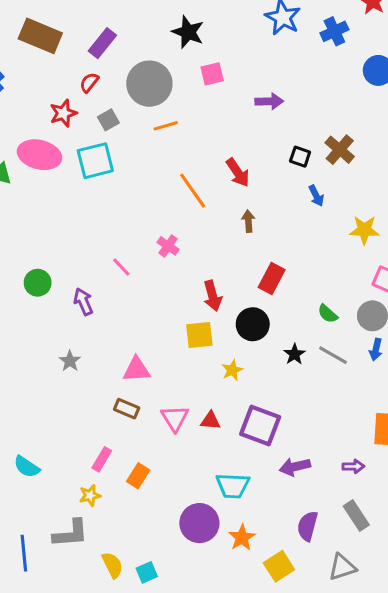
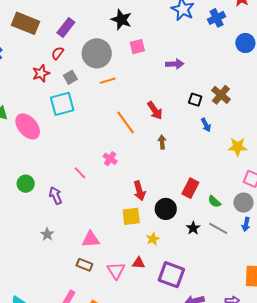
pink ellipse: (39, 155) -> (28, 126), moved, turned 36
red rectangle: (272, 278) -> (190, 188), moved
red triangle: (210, 421) -> (138, 263), moved

